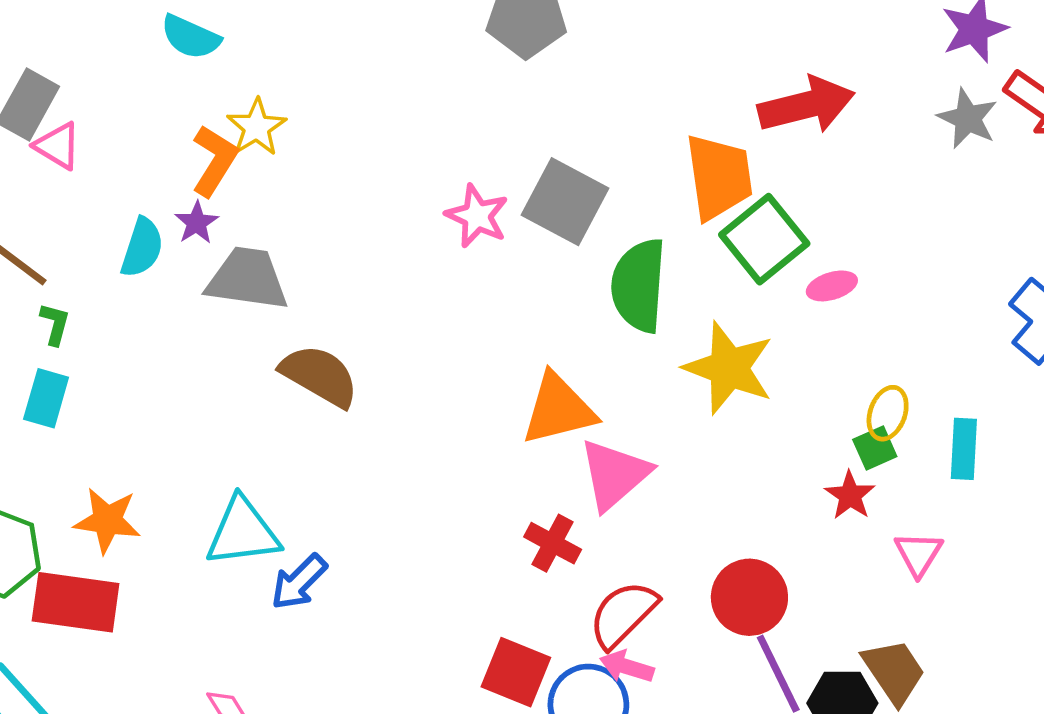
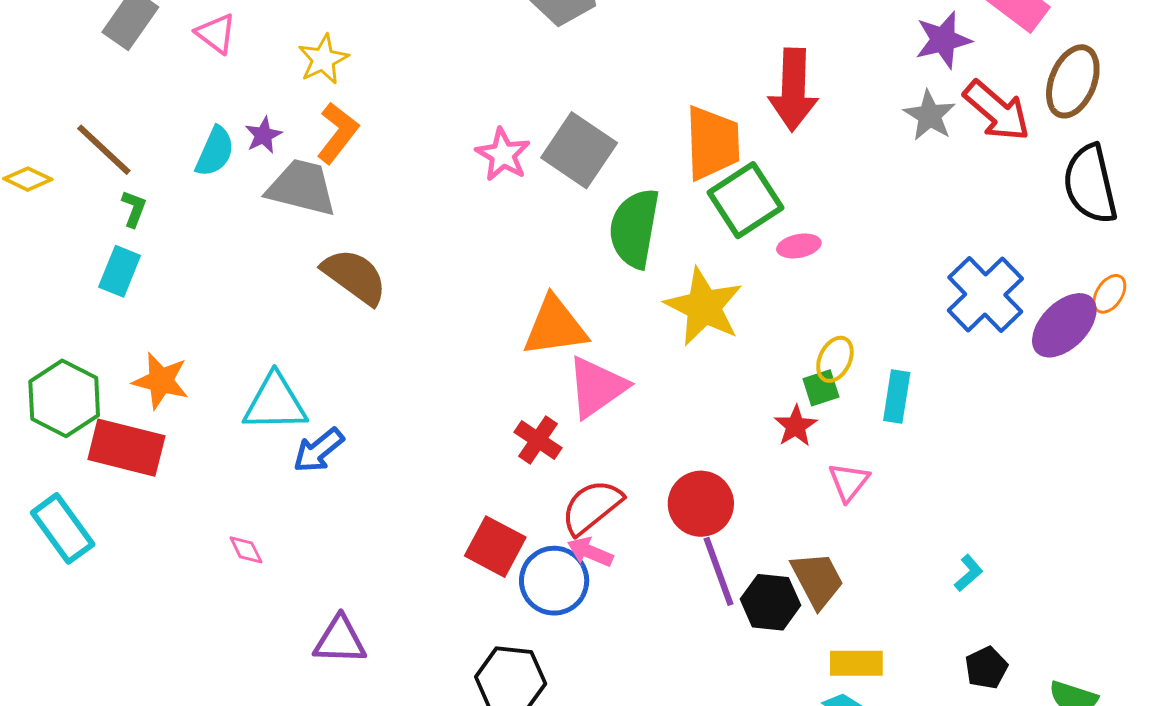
red arrow: (806, 105) -> (793, 90), turned 100
pink triangle: (58, 146) -> (216, 34), moved
orange L-shape: (214, 161) -> (338, 133), moved

